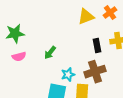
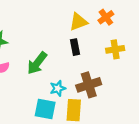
black rectangle: (97, 46) -> (75, 47), moved
green arrow: (50, 53) -> (37, 63), size x1.5

